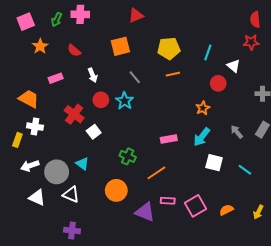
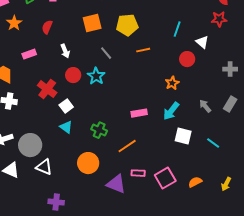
yellow pentagon: (169, 48) -> (127, 25), moved
red semicircle: (74, 50) -> (47, 27), turned 72
cyan triangle: (82, 164) -> (66, 127), moved
purple cross: (72, 231) -> (56, 202), moved

